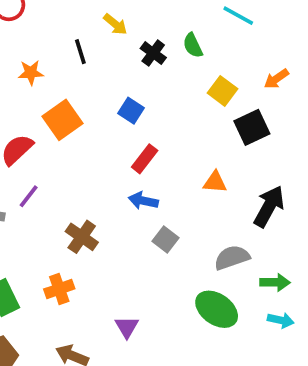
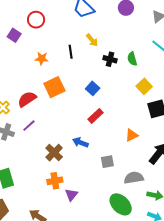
black cross: (153, 53) -> (110, 59), turned -32
orange triangle: (215, 182) -> (132, 135), turned -40
blue arrow: (143, 201) -> (80, 142), moved
gray square: (165, 239) -> (107, 162), moved, turned 32
orange cross: (59, 289) -> (55, 181), moved
purple triangle: (127, 327) -> (71, 195), moved

